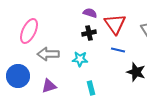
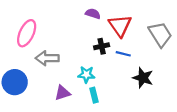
black cross: (89, 33) -> (102, 46), moved
cyan star: (80, 59) -> (86, 74), moved
purple triangle: (49, 86) -> (62, 93), moved

